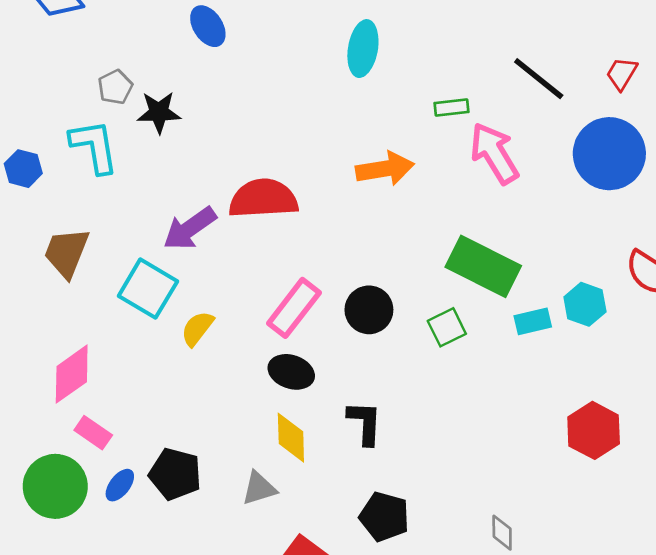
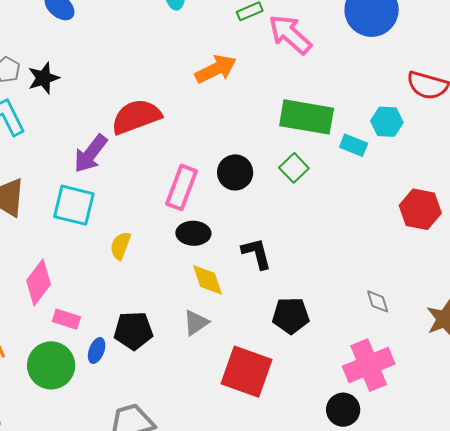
cyan rectangle: (533, 321) -> (354, 145), turned 52
yellow semicircle: (197, 328) -> (120, 246), moved

